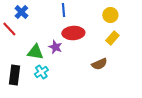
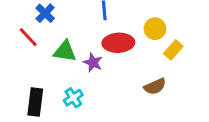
yellow circle: (110, 15) -> (155, 29), moved
green triangle: (35, 52) -> (65, 51), moved

